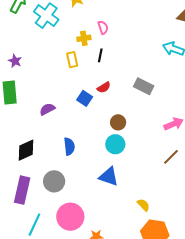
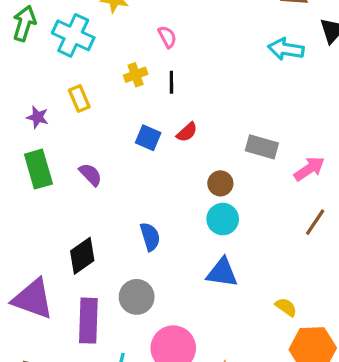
yellow cross: (84, 38) -> (136, 75), moved
yellow rectangle: (72, 60) -> (79, 99), moved
gray rectangle: (144, 86) -> (262, 147), moved
blue square: (85, 98) -> (148, 138), moved
purple semicircle: (47, 109) -> (90, 175), moved, turned 84

